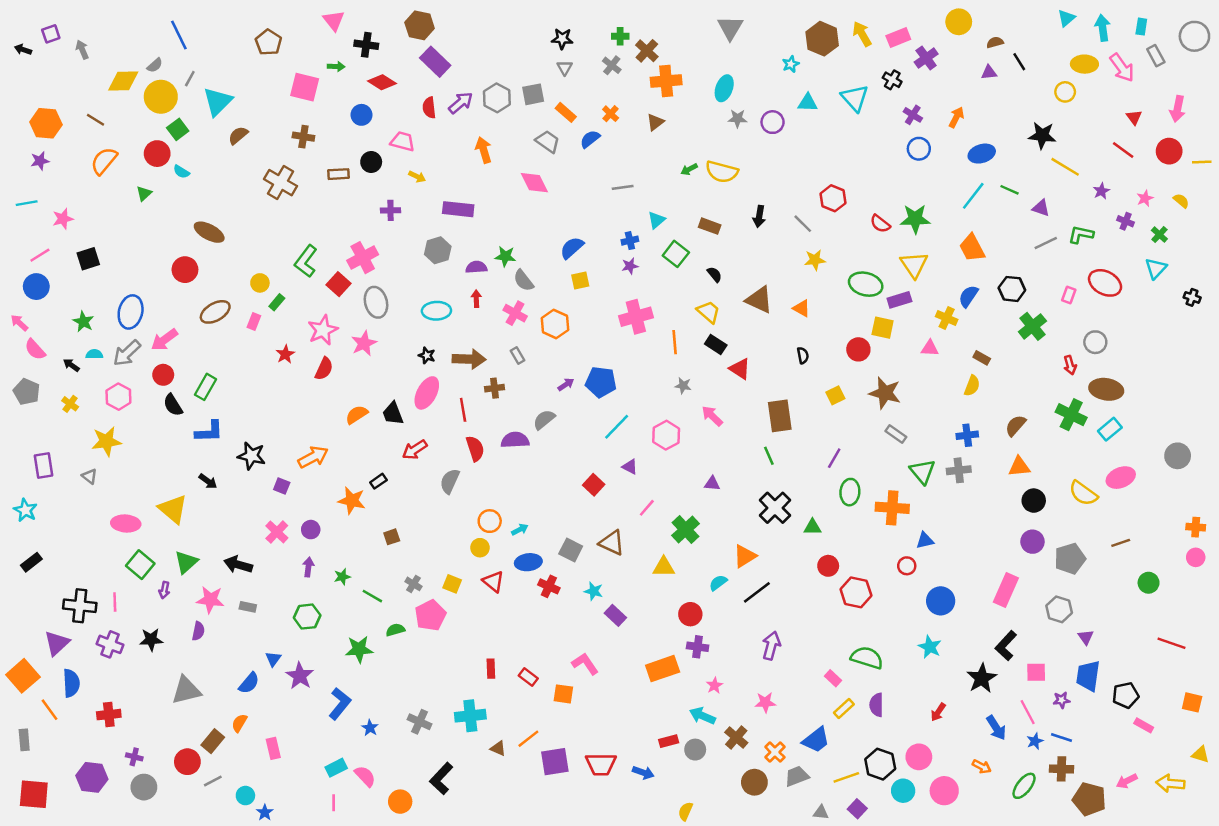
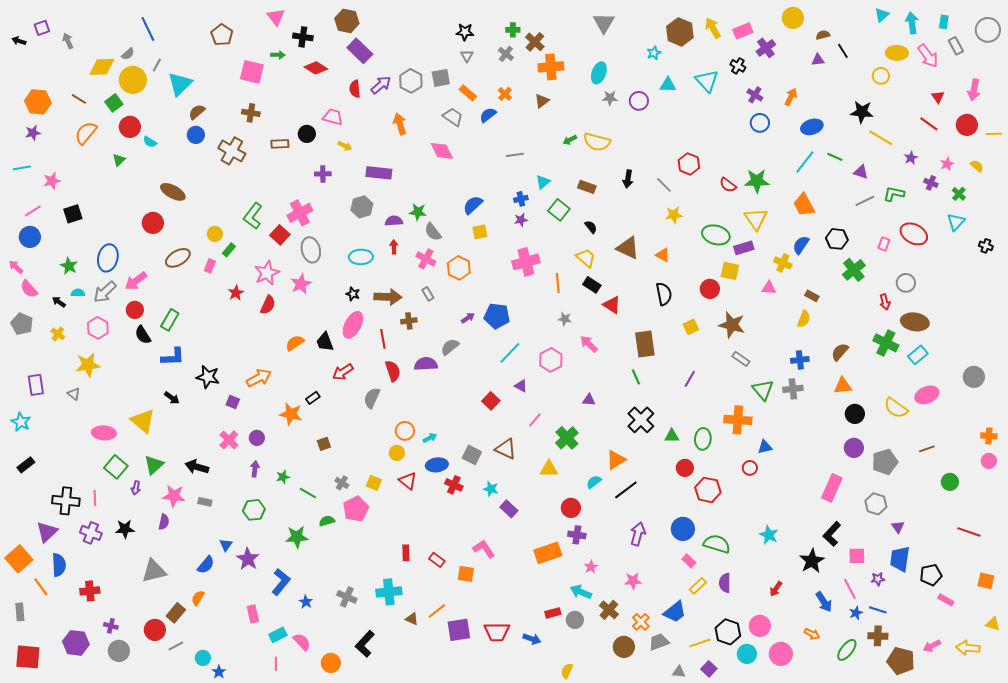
blue circle: (361, 115) -> (196, 135), moved
green square: (178, 129) -> (114, 103), moved
black semicircle: (803, 355) -> (664, 294), size x1.6
green ellipse: (850, 492) -> (703, 439), moved
blue circle: (941, 601) -> (683, 529), moved
pink rectangle: (273, 748) -> (253, 614), moved

